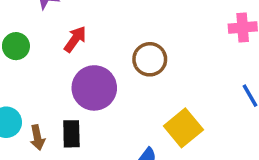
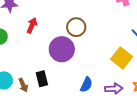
purple circle: (94, 88) -> (62, 49), moved
yellow square: (183, 128) -> (122, 58), moved

